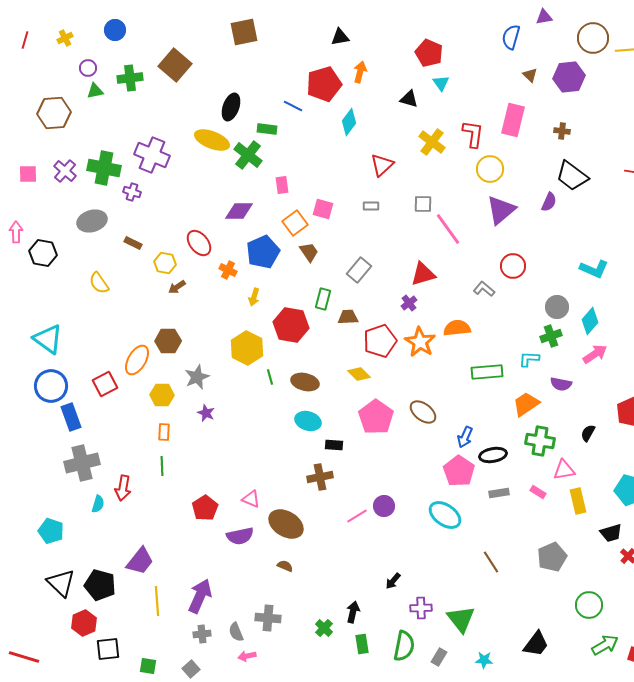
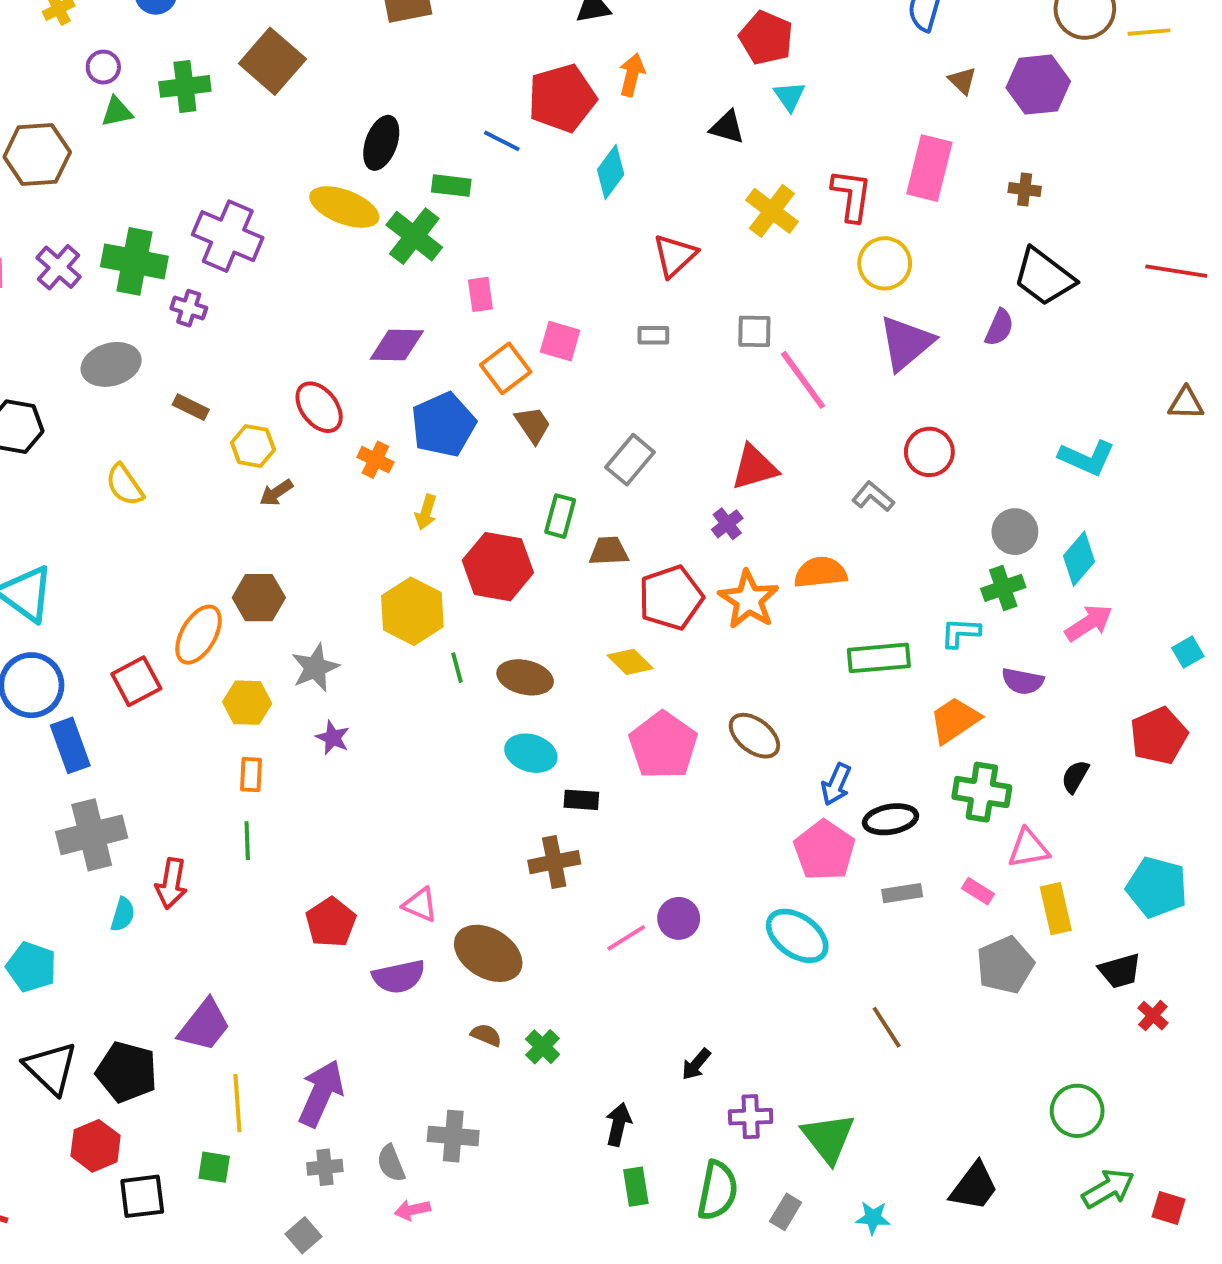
gray pentagon: (552, 557) -> (1005, 965), moved
green cross: (324, 628) -> (543, 1047), moved
green square: (148, 666) -> (214, 1167), moved

